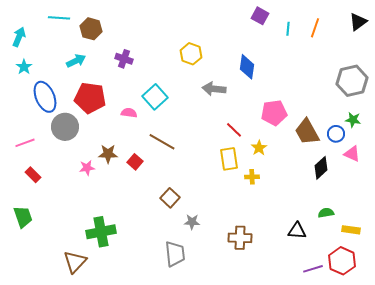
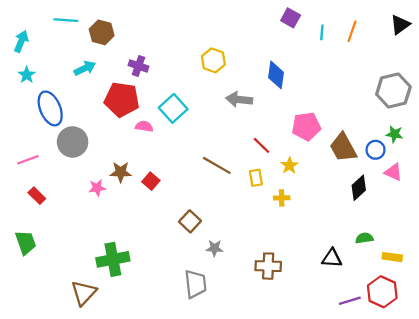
red pentagon: (90, 98) -> (122, 99), moved
brown line: (162, 142) -> (217, 165), moved
yellow rectangle: (229, 159) -> (256, 178), size x0.7

